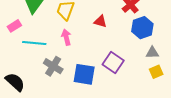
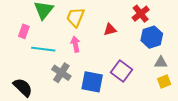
red triangle: (100, 21) -> (110, 30), turned -32
pink rectangle: (14, 26) -> (24, 31), turned -40

